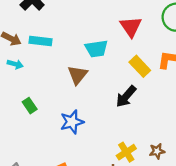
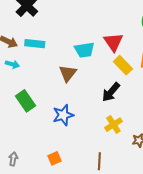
red triangle: (131, 27) -> (113, 42), moved
green rectangle: (30, 106) -> (26, 101), size x1.5
yellow cross: (126, 152) -> (113, 125), moved

